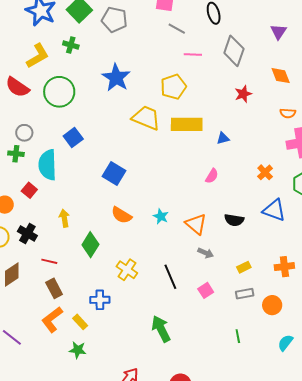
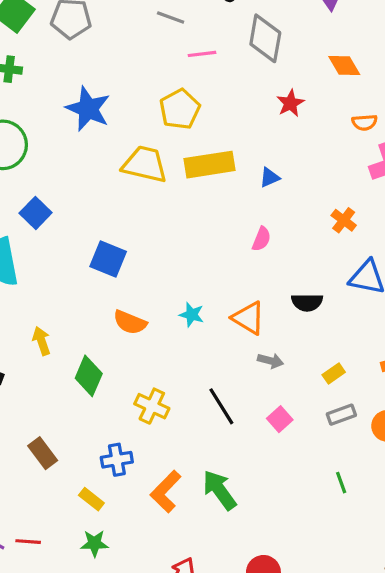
red line: (49, 261) -> (28, 542), moved
orange L-shape: (52, 320) -> (166, 491), moved

